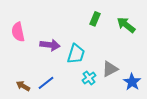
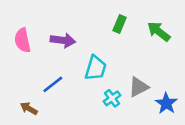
purple arrow: (50, 45) -> (63, 40), moved
blue line: (46, 83) -> (53, 84), moved

